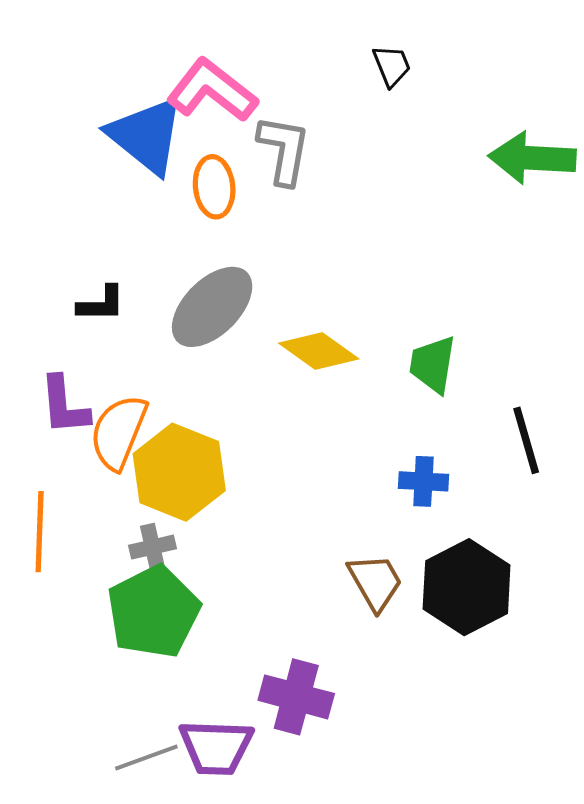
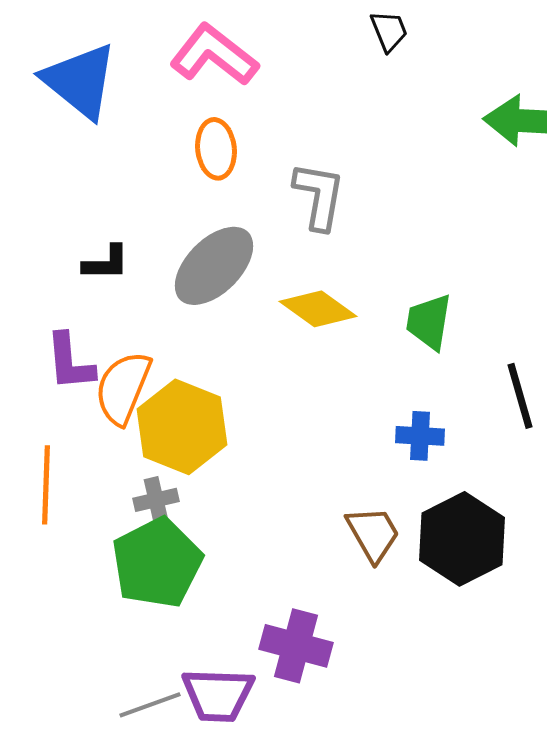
blue triangle: (146, 135) -> (80, 81), moved
gray L-shape: (284, 150) -> (319, 196), moved

